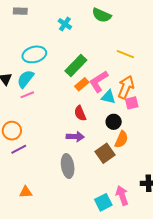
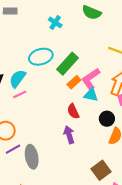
cyan ellipse: (34, 54) -> (41, 57), moved
cyan triangle: (108, 97) -> (91, 95), moved
purple arrow: (75, 137) -> (69, 135), turned -108
brown square: (105, 153) -> (101, 170), moved
gray ellipse: (68, 166) -> (32, 157), moved

